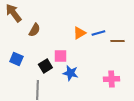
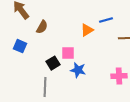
blue line: (98, 33) -> (106, 20), moved
blue square: (16, 59) -> (20, 46), moved

